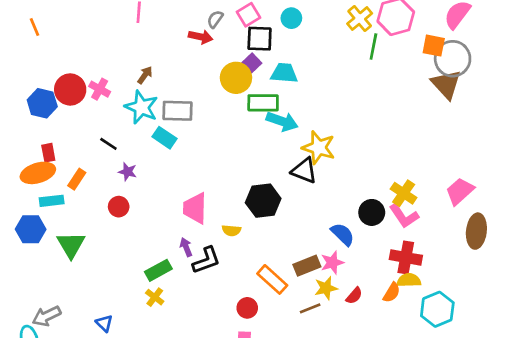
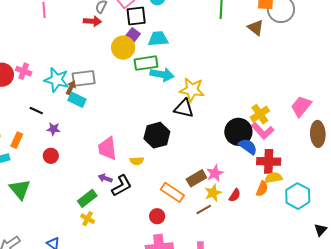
brown arrow: (145, 75) -> (71, 88), moved
brown triangle: (446, 84) -> (256, 28), moved, size x0.7
yellow cross: (404, 193) -> (260, 114), turned 30
black circle: (372, 212) -> (238, 132), size x1.4
blue semicircle: (343, 234) -> (248, 146), moved
purple arrow: (186, 247) -> (105, 178), turned -40

